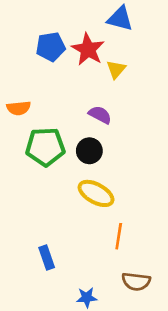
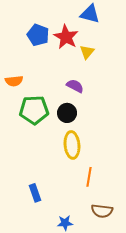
blue pentagon: (51, 47) -> (38, 35), turned 30
yellow ellipse: (96, 193) -> (72, 145), turned 56

